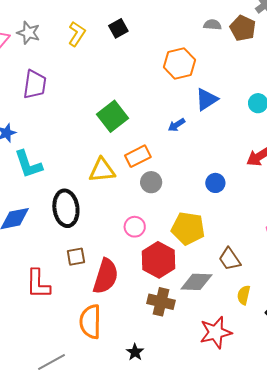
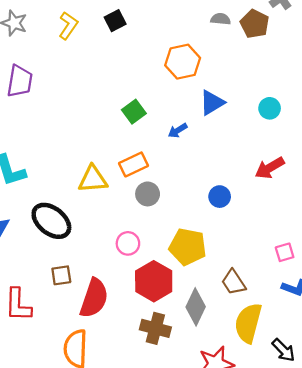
green square: (113, 116) -> (134, 112), moved, size x0.7
black ellipse: (66, 208) -> (51, 221), turned -45
gray diamond: (196, 282) -> (196, 307), turned -68
yellow semicircle: (244, 295) -> (248, 323), size x1.8

